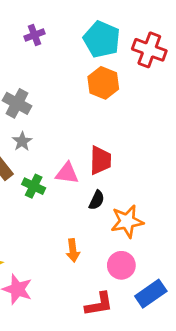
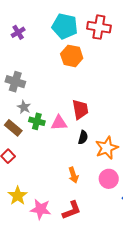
green cross: (34, 186) -> (37, 121), moved
red L-shape: (99, 304) -> (72, 210), moved

